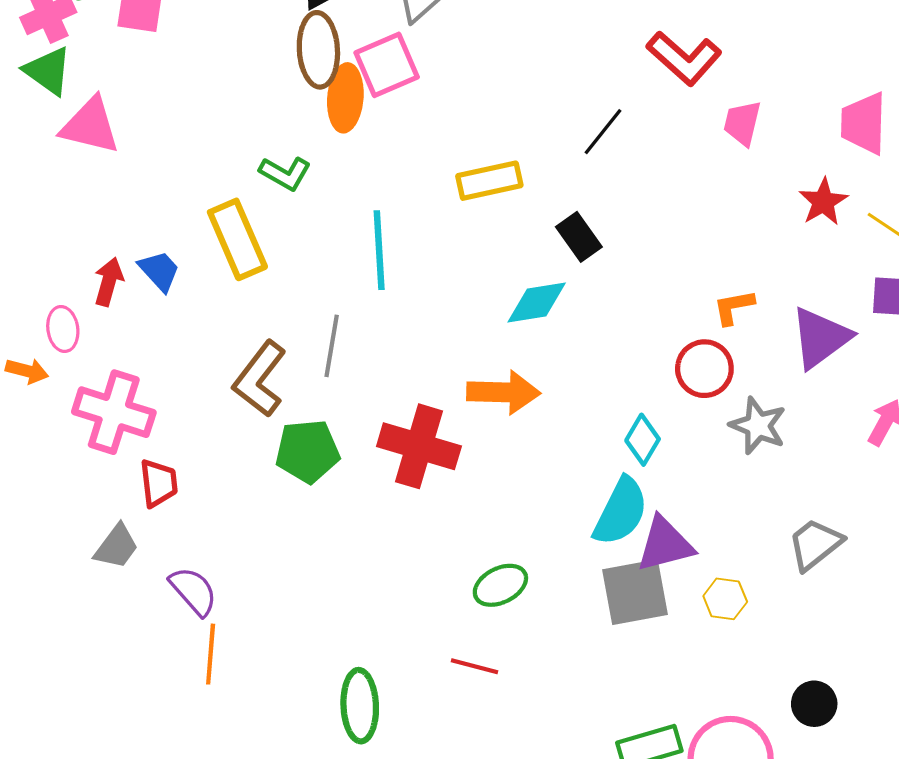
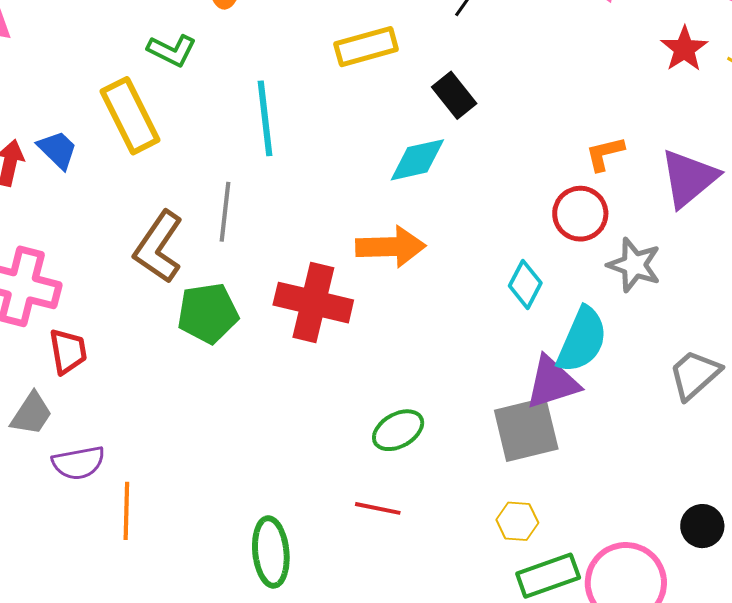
cyan semicircle: (621, 512) -> (582, 340), moved
purple semicircle: (193, 591) -> (78, 463), moved, turned 124
yellow hexagon: (725, 599) -> (517, 521), moved

